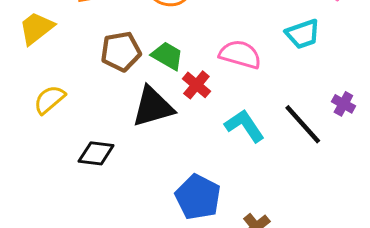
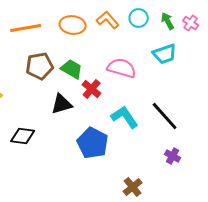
purple cross: (343, 104) -> (173, 156), moved
black triangle: (153, 107) -> (62, 104), size x0.7
blue pentagon: (198, 197) -> (93, 143), moved

